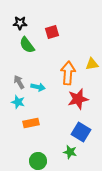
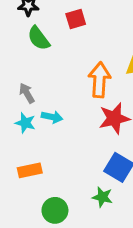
cyan arrow: (38, 87) -> (52, 117), moved
orange rectangle: (31, 123) -> (30, 170), moved

